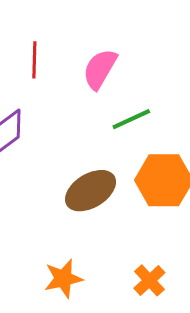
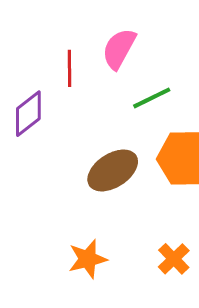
red line: (34, 60) -> (70, 68), moved

